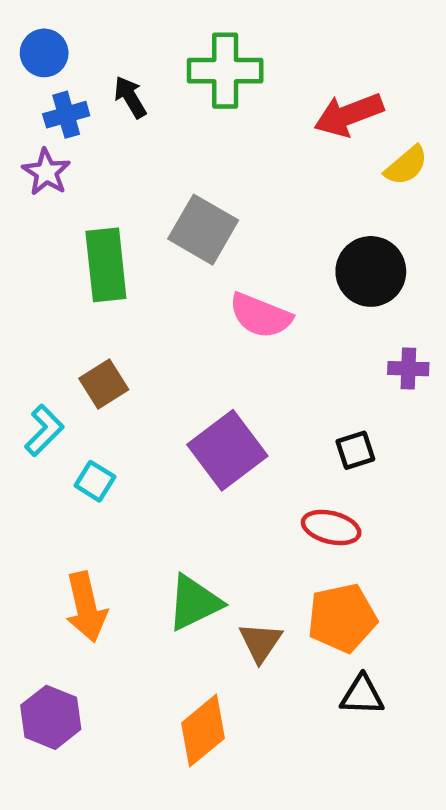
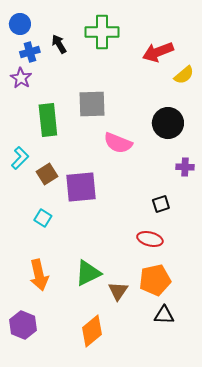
gray square: (203, 230) -> (92, 104), turned -32
cyan L-shape: (44, 430) -> (20, 158), moved
purple square: (227, 450) -> (81, 187), moved, turned 32

